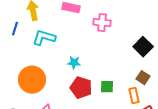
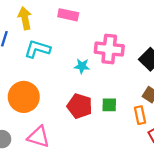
pink cross: (102, 23) -> (109, 49), moved, size x1.4
cyan star: (74, 63) -> (82, 66), moved

